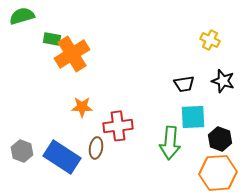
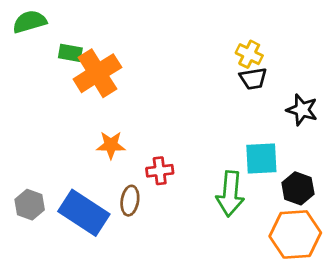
yellow cross: (210, 40) -> (249, 54), moved
black trapezoid: (184, 84) -> (253, 79), moved
red cross: (118, 126) -> (160, 171), size x0.7

